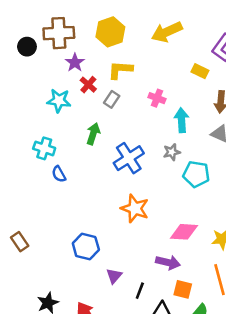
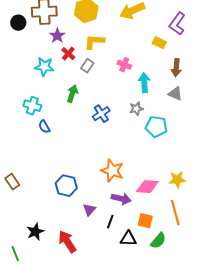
blue cross: (129, 158) -> (101, 114), size x0.7
orange star: (135, 208) -> (112, 171), moved
pink diamond: (184, 232) -> (147, 187), moved
purple arrow: (168, 262) -> (121, 199), moved

